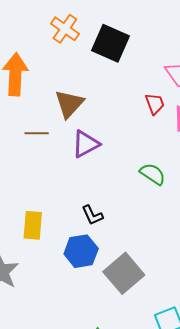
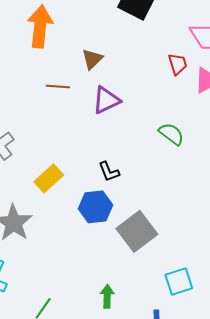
brown triangle: (69, 104) -> (92, 59), size x0.7
yellow rectangle: (33, 225) -> (49, 178), turned 40

